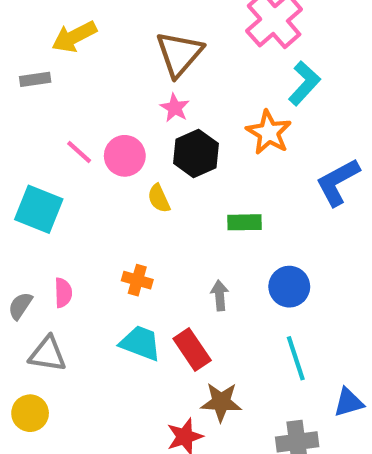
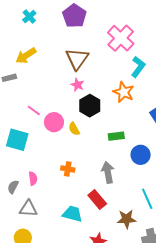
pink circle: (125, 156) -> (54, 122), moved
blue circle: (289, 287) -> (141, 155), moved
gray arrow: (220, 295) -> (108, 172), size x1.5
cyan trapezoid: (140, 343) -> (72, 214), moved
brown star: (221, 402) -> (127, 219), moved

